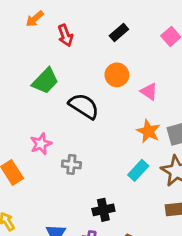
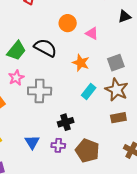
green trapezoid: (45, 81) -> (16, 51), moved
orange star: (148, 131) -> (81, 63), moved
gray cross: (71, 164) -> (40, 91), size x1.6

